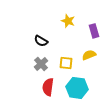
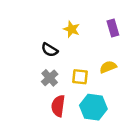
yellow star: (68, 21) -> (72, 29), moved
purple rectangle: (94, 31) -> (113, 28), moved

